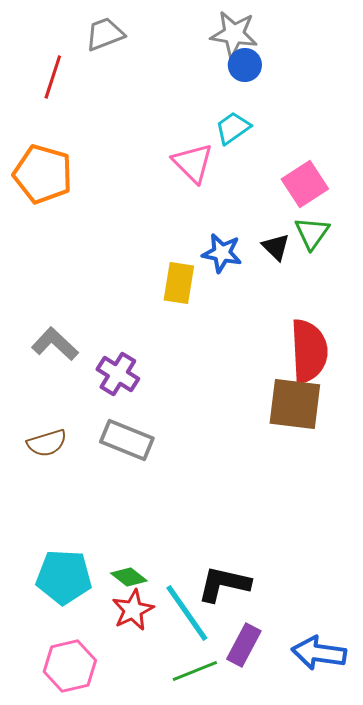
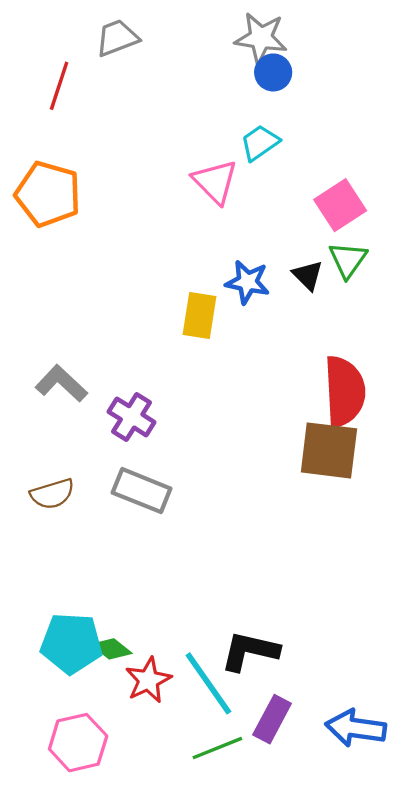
green diamond: (129, 577) -> (111, 649), moved

